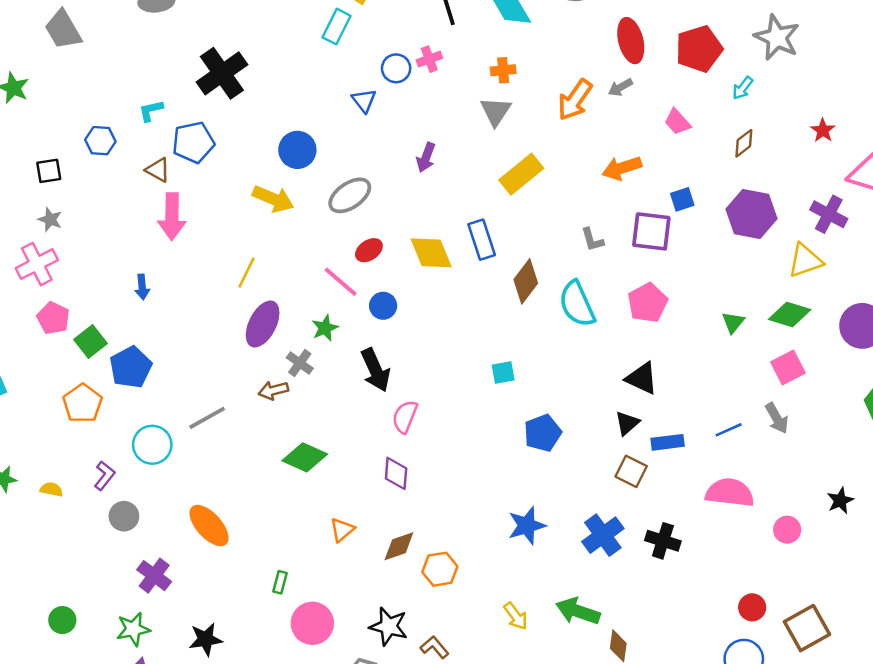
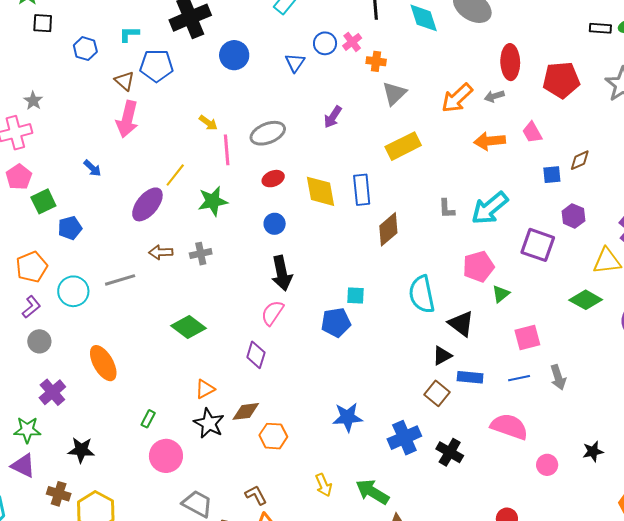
pink cross: (429, 59) -> (352, 42), turned -30
orange cross: (503, 70) -> (376, 61), moved
cyan arrow: (743, 88) -> (490, 208), moved, size x2.0
blue circle: (297, 150) -> (234, 55), moved
orange arrow: (622, 168) -> (490, 141), moved
black square: (49, 171) -> (43, 23), moved
yellow arrow: (273, 199) -> (208, 123), size x0.6
blue square: (682, 199) -> (552, 175), moved
purple hexagon: (751, 214) -> (573, 216), size x0.6
purple square: (651, 231) -> (538, 245), moved
pink line: (341, 282) -> (227, 150), moved, turned 32
blue arrow: (142, 287) -> (92, 168), turned -54
cyan semicircle: (577, 304) -> (422, 294), moved
green triangle: (733, 322) -> (501, 294), moved
purple ellipse: (263, 324) -> (147, 204), moved
green star: (325, 328) -> (213, 201), moved, size x1.4
gray cross: (300, 363) -> (201, 254), turned 30
blue pentagon: (131, 367) -> (70, 228), size x0.7
pink square: (788, 368) -> (527, 337), moved
black arrow: (375, 370) -> (282, 273), moved
brown arrow: (273, 390) -> (161, 252), moved
orange pentagon: (83, 403) -> (32, 267), moved
blue pentagon: (543, 433) -> (336, 322), moved
black star: (389, 626) -> (209, 423), moved

